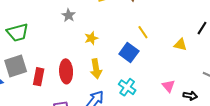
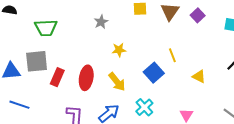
yellow triangle: (180, 45) -> (199, 76), moved
yellow arrow: (96, 69) -> (117, 82), turned -42

